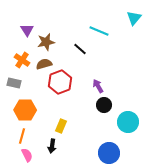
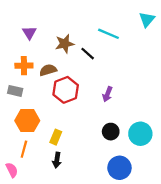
brown star: (46, 42) -> (65, 44), moved
orange cross: (22, 60) -> (24, 66), turned -35
purple arrow: (98, 86) -> (107, 94), turned -128
black circle: (104, 105) -> (111, 132), moved
yellow rectangle: (61, 126) -> (56, 137), moved
pink semicircle: (27, 155) -> (12, 170), moved

